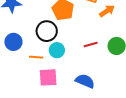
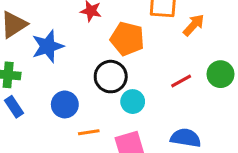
orange line: (36, 57) -> (89, 132), moved

